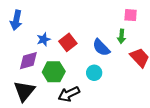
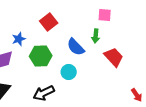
red square: (68, 42) -> (49, 22), moved
green hexagon: (54, 72) -> (41, 56), moved

